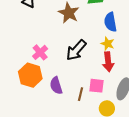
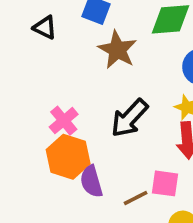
orange hexagon: (30, 75) -> (68, 157), moved
brown line: (81, 94) -> (136, 198), turned 48

